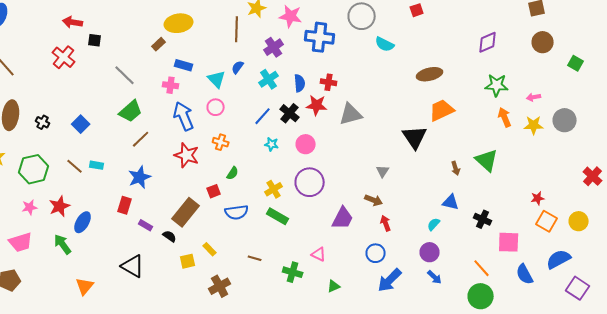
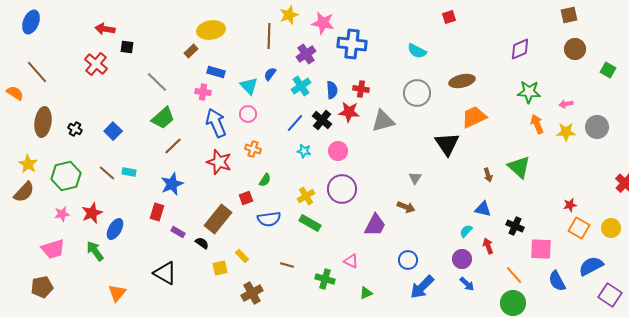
gray circle: (362, 16) -> (417, 93), moved
red arrow: (386, 223) -> (488, 246), moved

